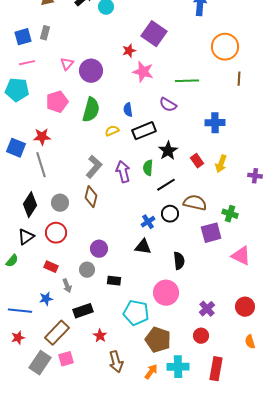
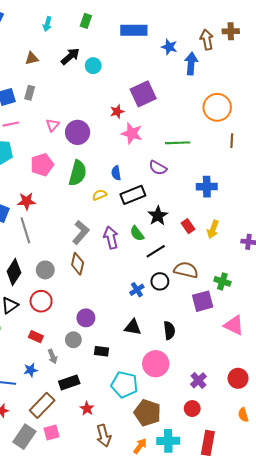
purple square: (154, 34) -> (143, 94), turned 30
green semicircle: (148, 168) -> (137, 233), turned -42
black triangle: (143, 247) -> (133, 327), moved

